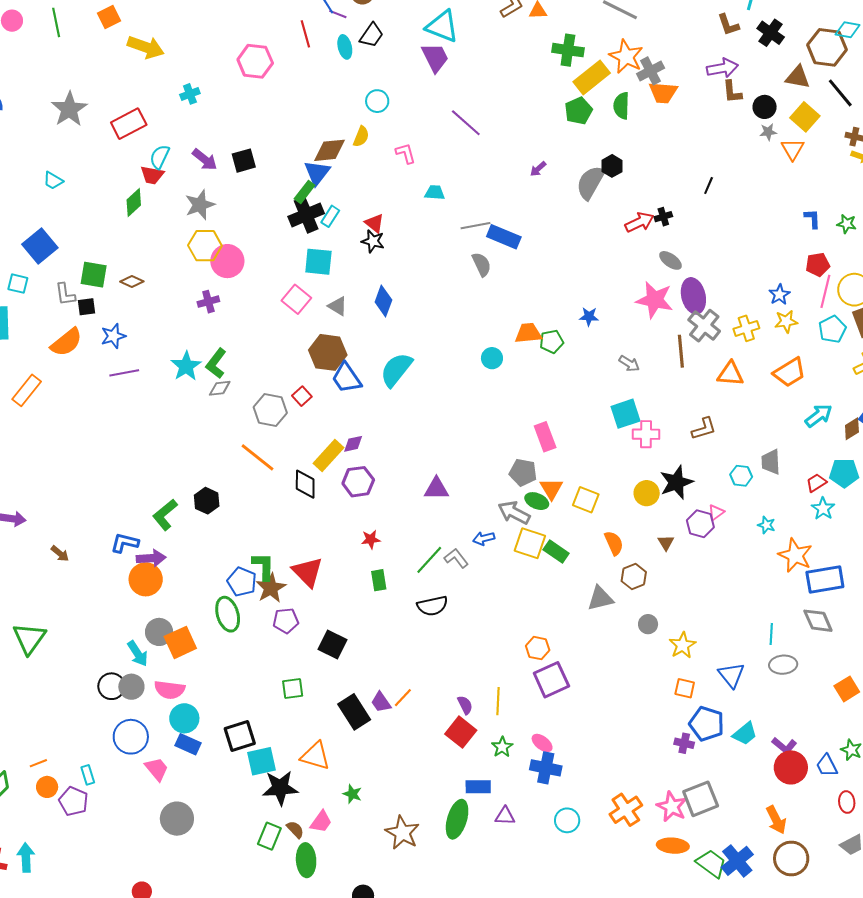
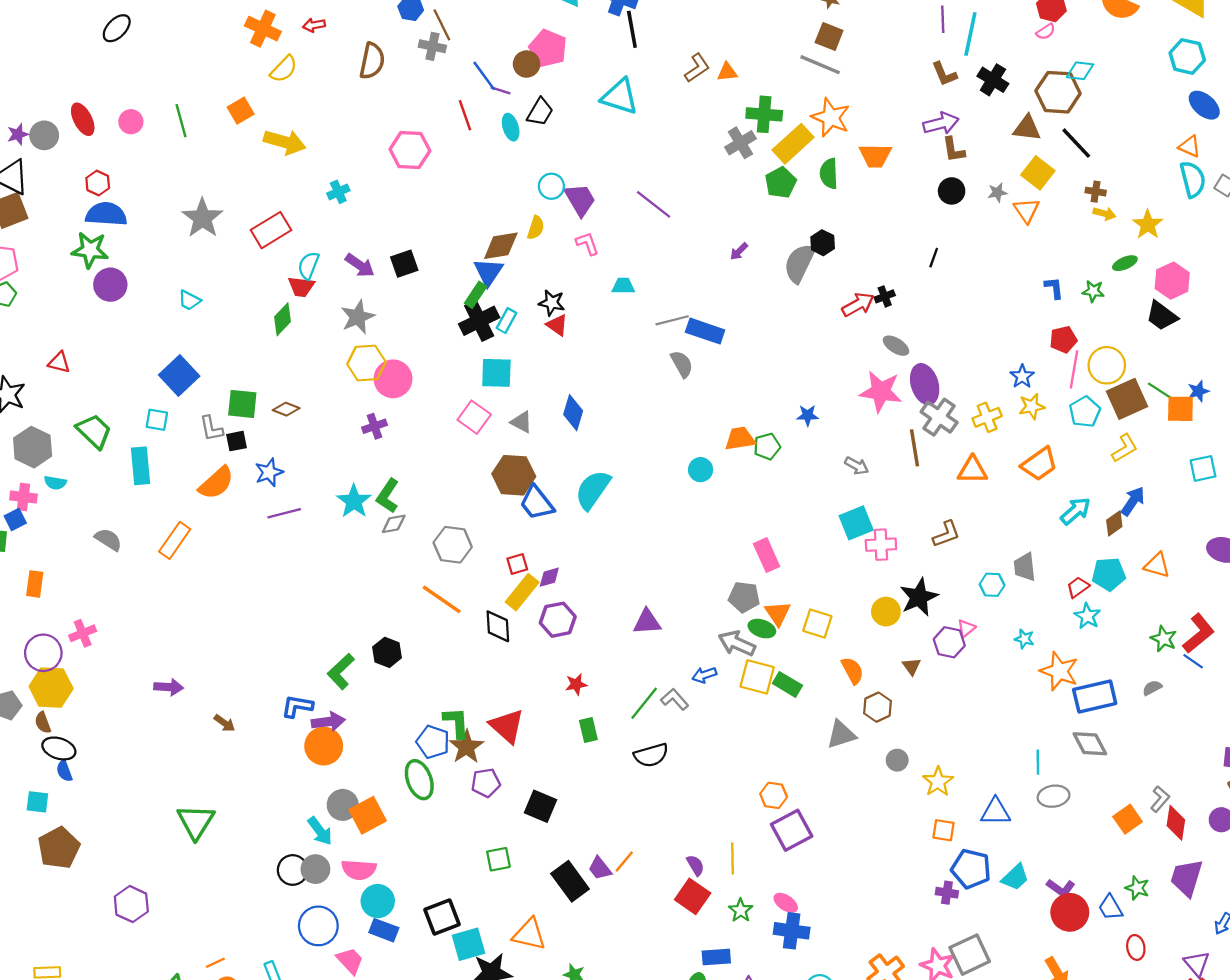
purple trapezoid: (435, 58) -> (580, 200), moved
gray cross: (651, 71) -> (740, 143), moved
black circle: (765, 107) -> (952, 191), moved
black star: (373, 241) -> (552, 303), moved
red square: (302, 396) -> (517, 564), moved, turned 30
blue triangle: (731, 675) -> (996, 812), turned -48

